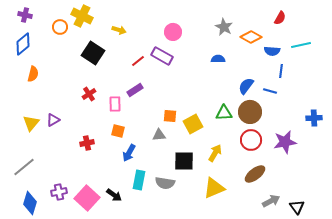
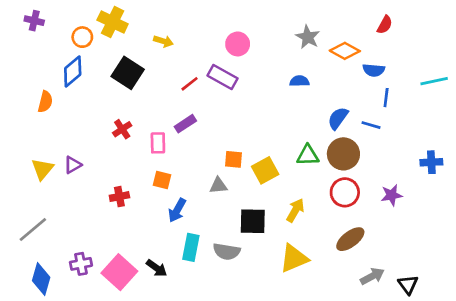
blue diamond: (23, 44) -> (73, 71), moved
cyan line: (301, 45) -> (434, 81), moved
purple star: (285, 142) -> (392, 195), size x0.7

